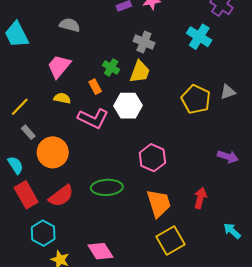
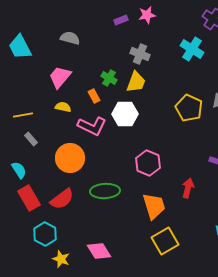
yellow line: (20, 107) -> (23, 115), turned 36
orange circle: (53, 152) -> (70, 158), moved
red arrow: (200, 198) -> (188, 188), moved

